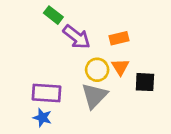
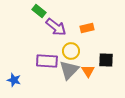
orange triangle: (120, 67) -> (88, 71), moved
purple rectangle: (47, 93) -> (47, 61), moved
blue star: (42, 118) -> (14, 80), moved

